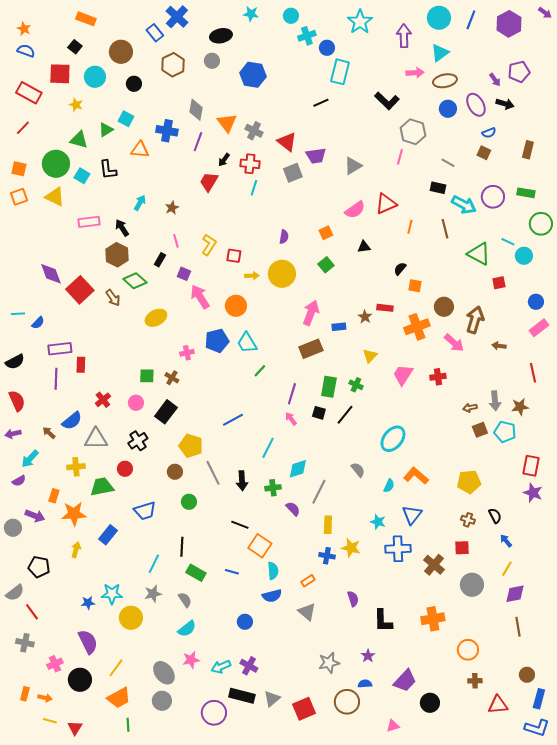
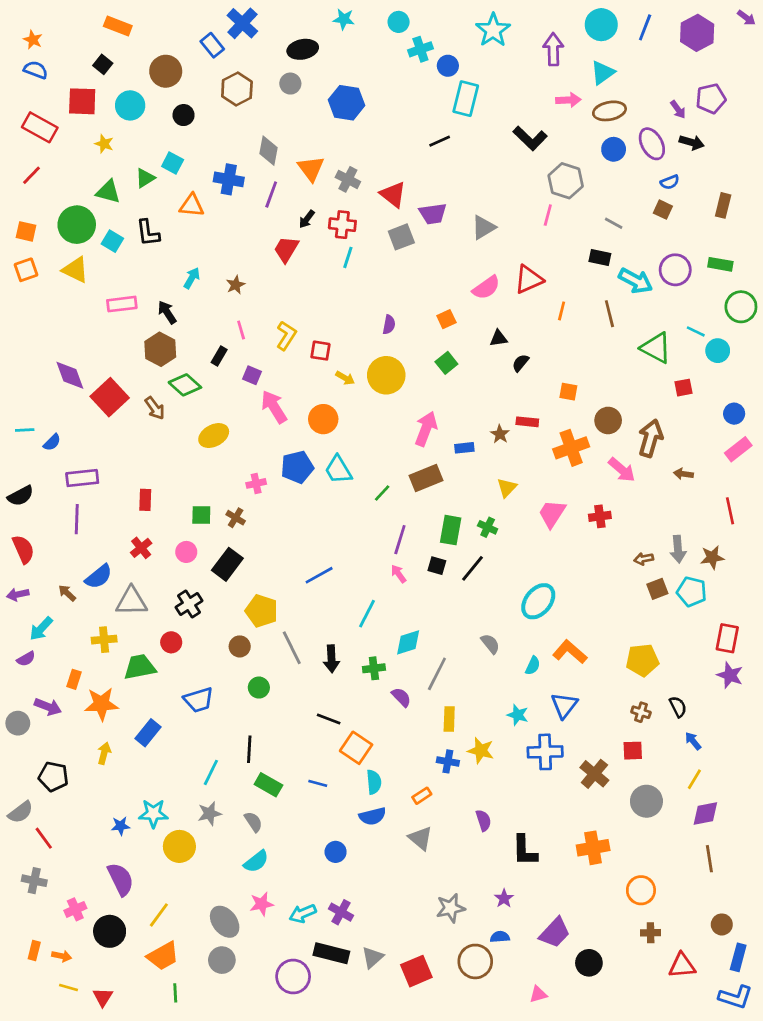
black semicircle: (400, 269) -> (520, 363), moved
yellow arrow: (252, 276) -> (345, 378), turned 32
red rectangle: (81, 365) -> (145, 500), moved
green line: (260, 371) -> (382, 493), moved

